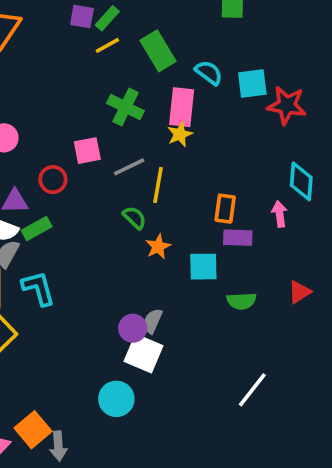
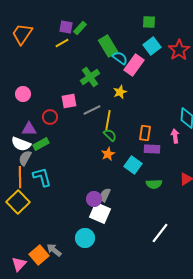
yellow line: (107, 45) -> (62, 43), moved
cyan semicircle: (209, 73) -> (120, 58), moved
cyan square: (252, 83) -> (152, 46), moved, turned -30
red star: (287, 105) -> (179, 50), moved, turned 30
green cross: (125, 107) -> (90, 77), turned 30
pink rectangle: (182, 107) -> (134, 65), moved, turned 30
green semicircle: (134, 218) -> (110, 135), moved
cyan square: (203, 267) -> (133, 165), turned 36
gray arrow: (58, 446) -> (54, 250), moved, turned 133

